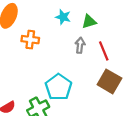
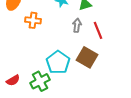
brown square: (109, 81) -> (87, 57), moved

